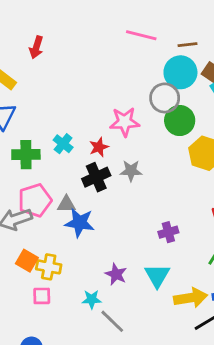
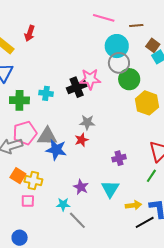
red arrow: (36, 47) -> (30, 33), moved
cyan circle: (180, 72) -> (117, 46), moved
cyan cross: (63, 144) -> (46, 93), turned -32
red star: (99, 147) -> (82, 140), moved
gray star: (131, 171) -> (87, 122), moved
black cross: (96, 177) -> (77, 87), moved
gray triangle: (66, 204) -> (47, 136), size x1.5
yellow arrow: (191, 298) -> (133, 205), size x0.7

